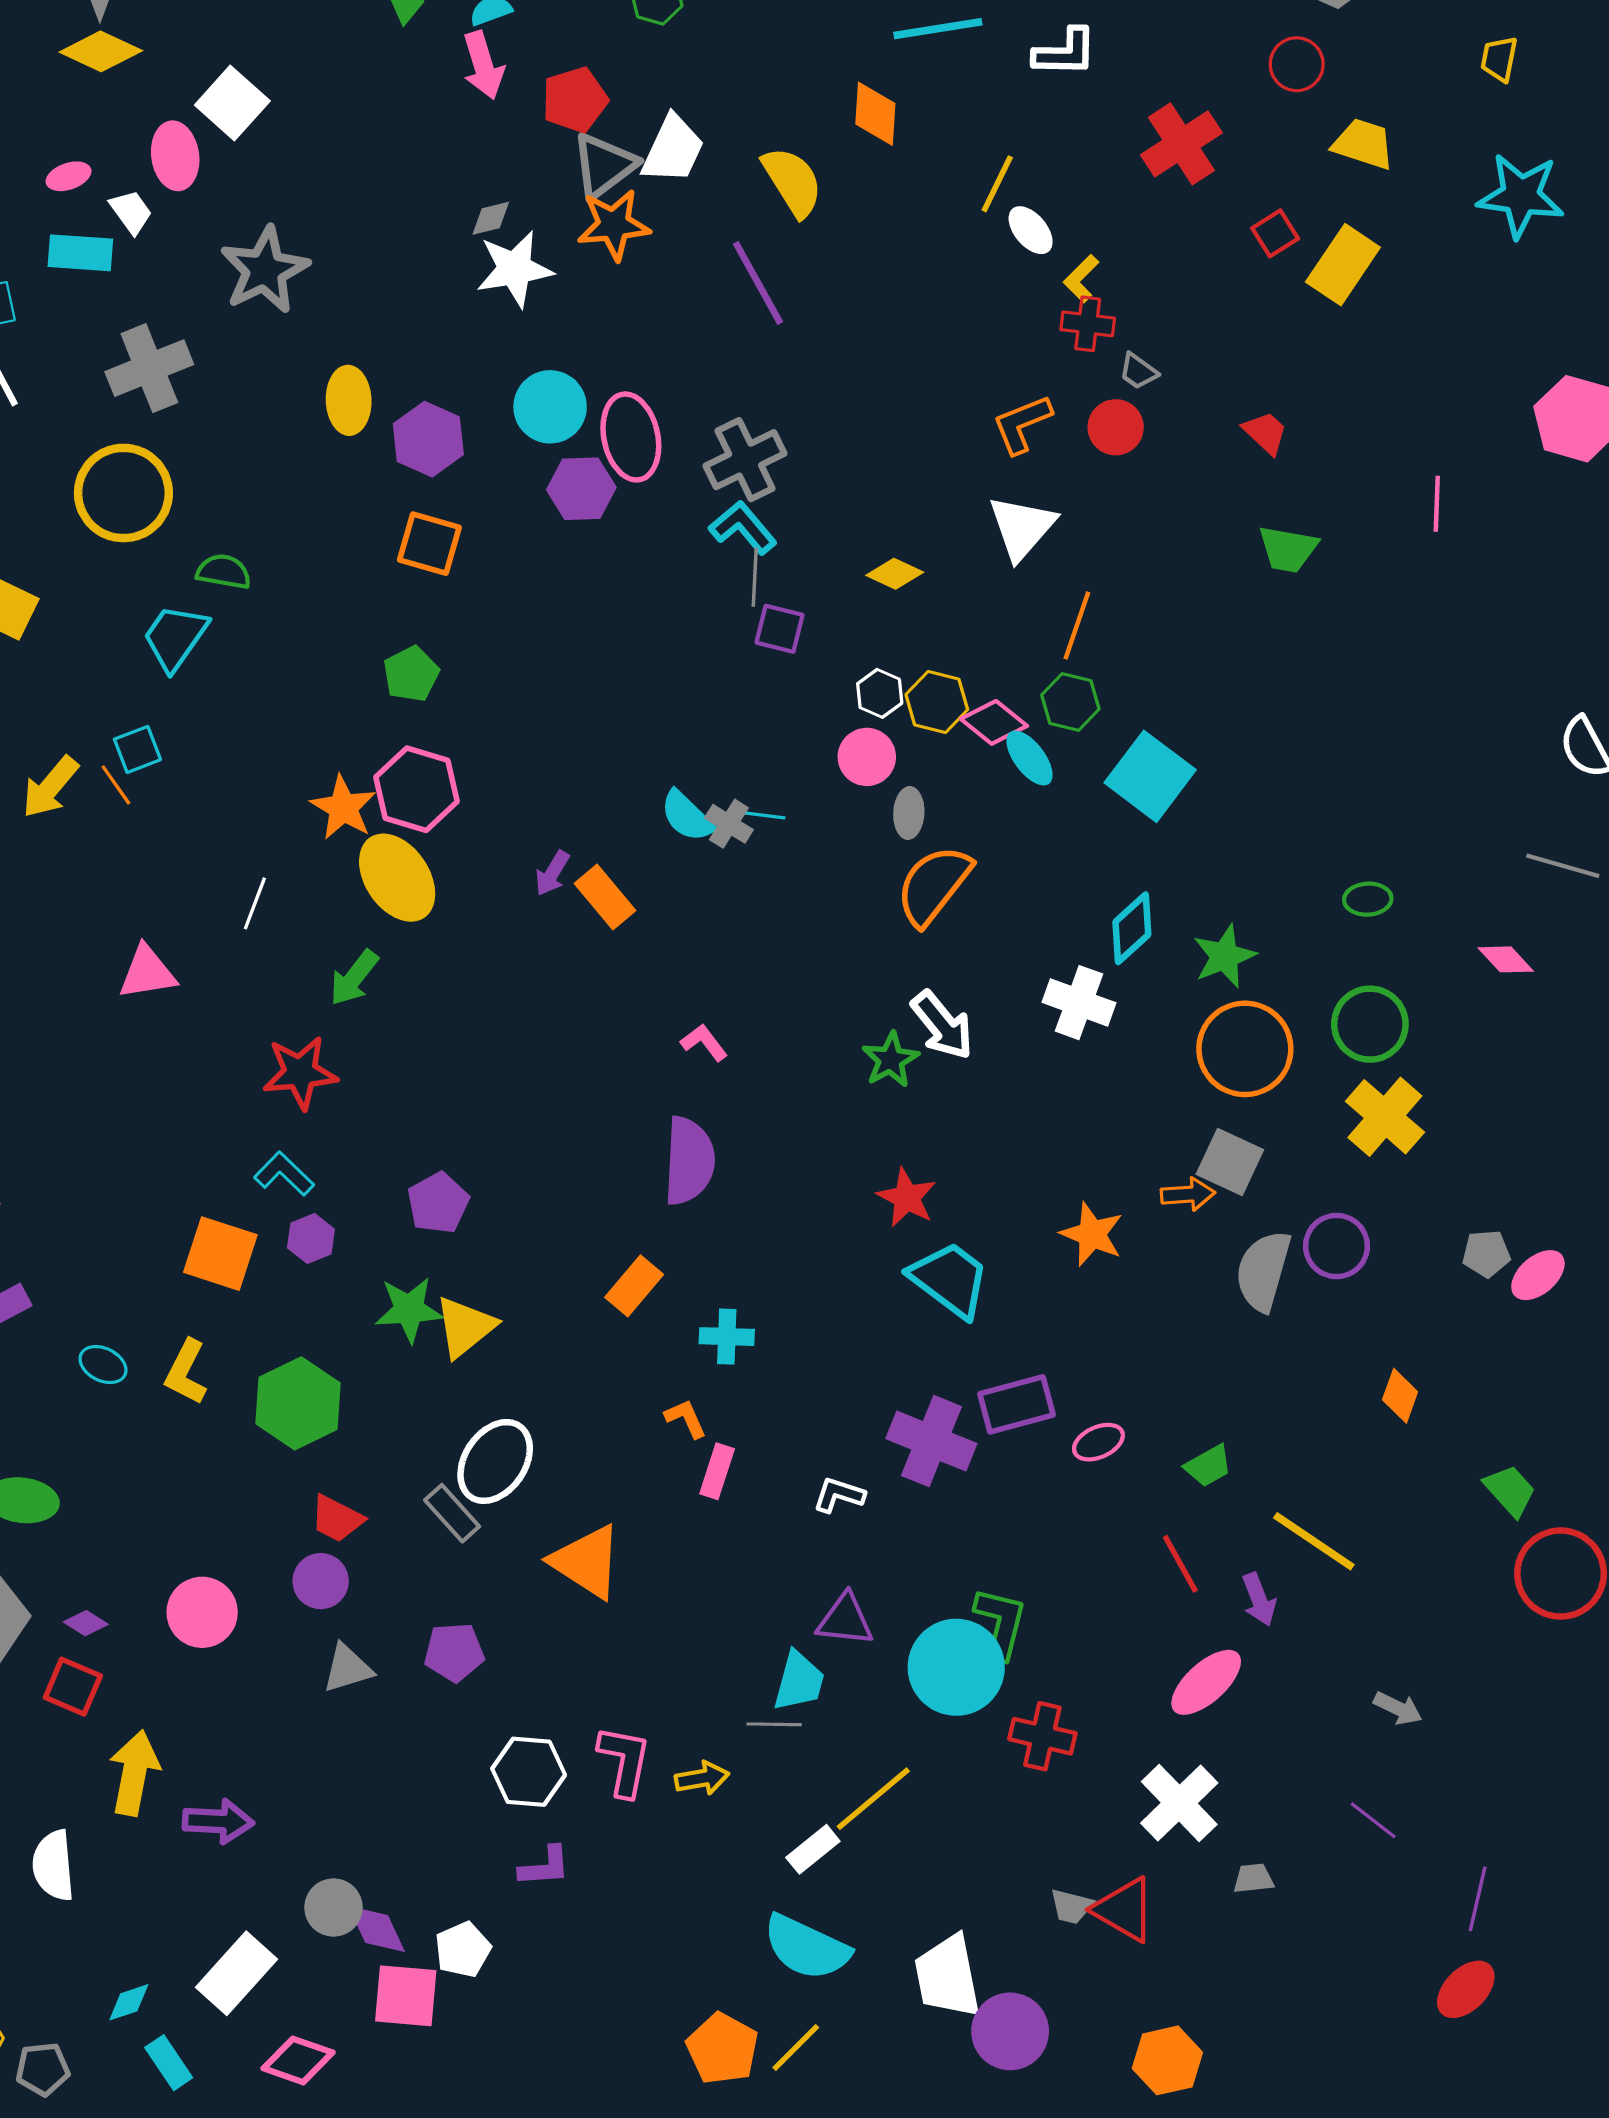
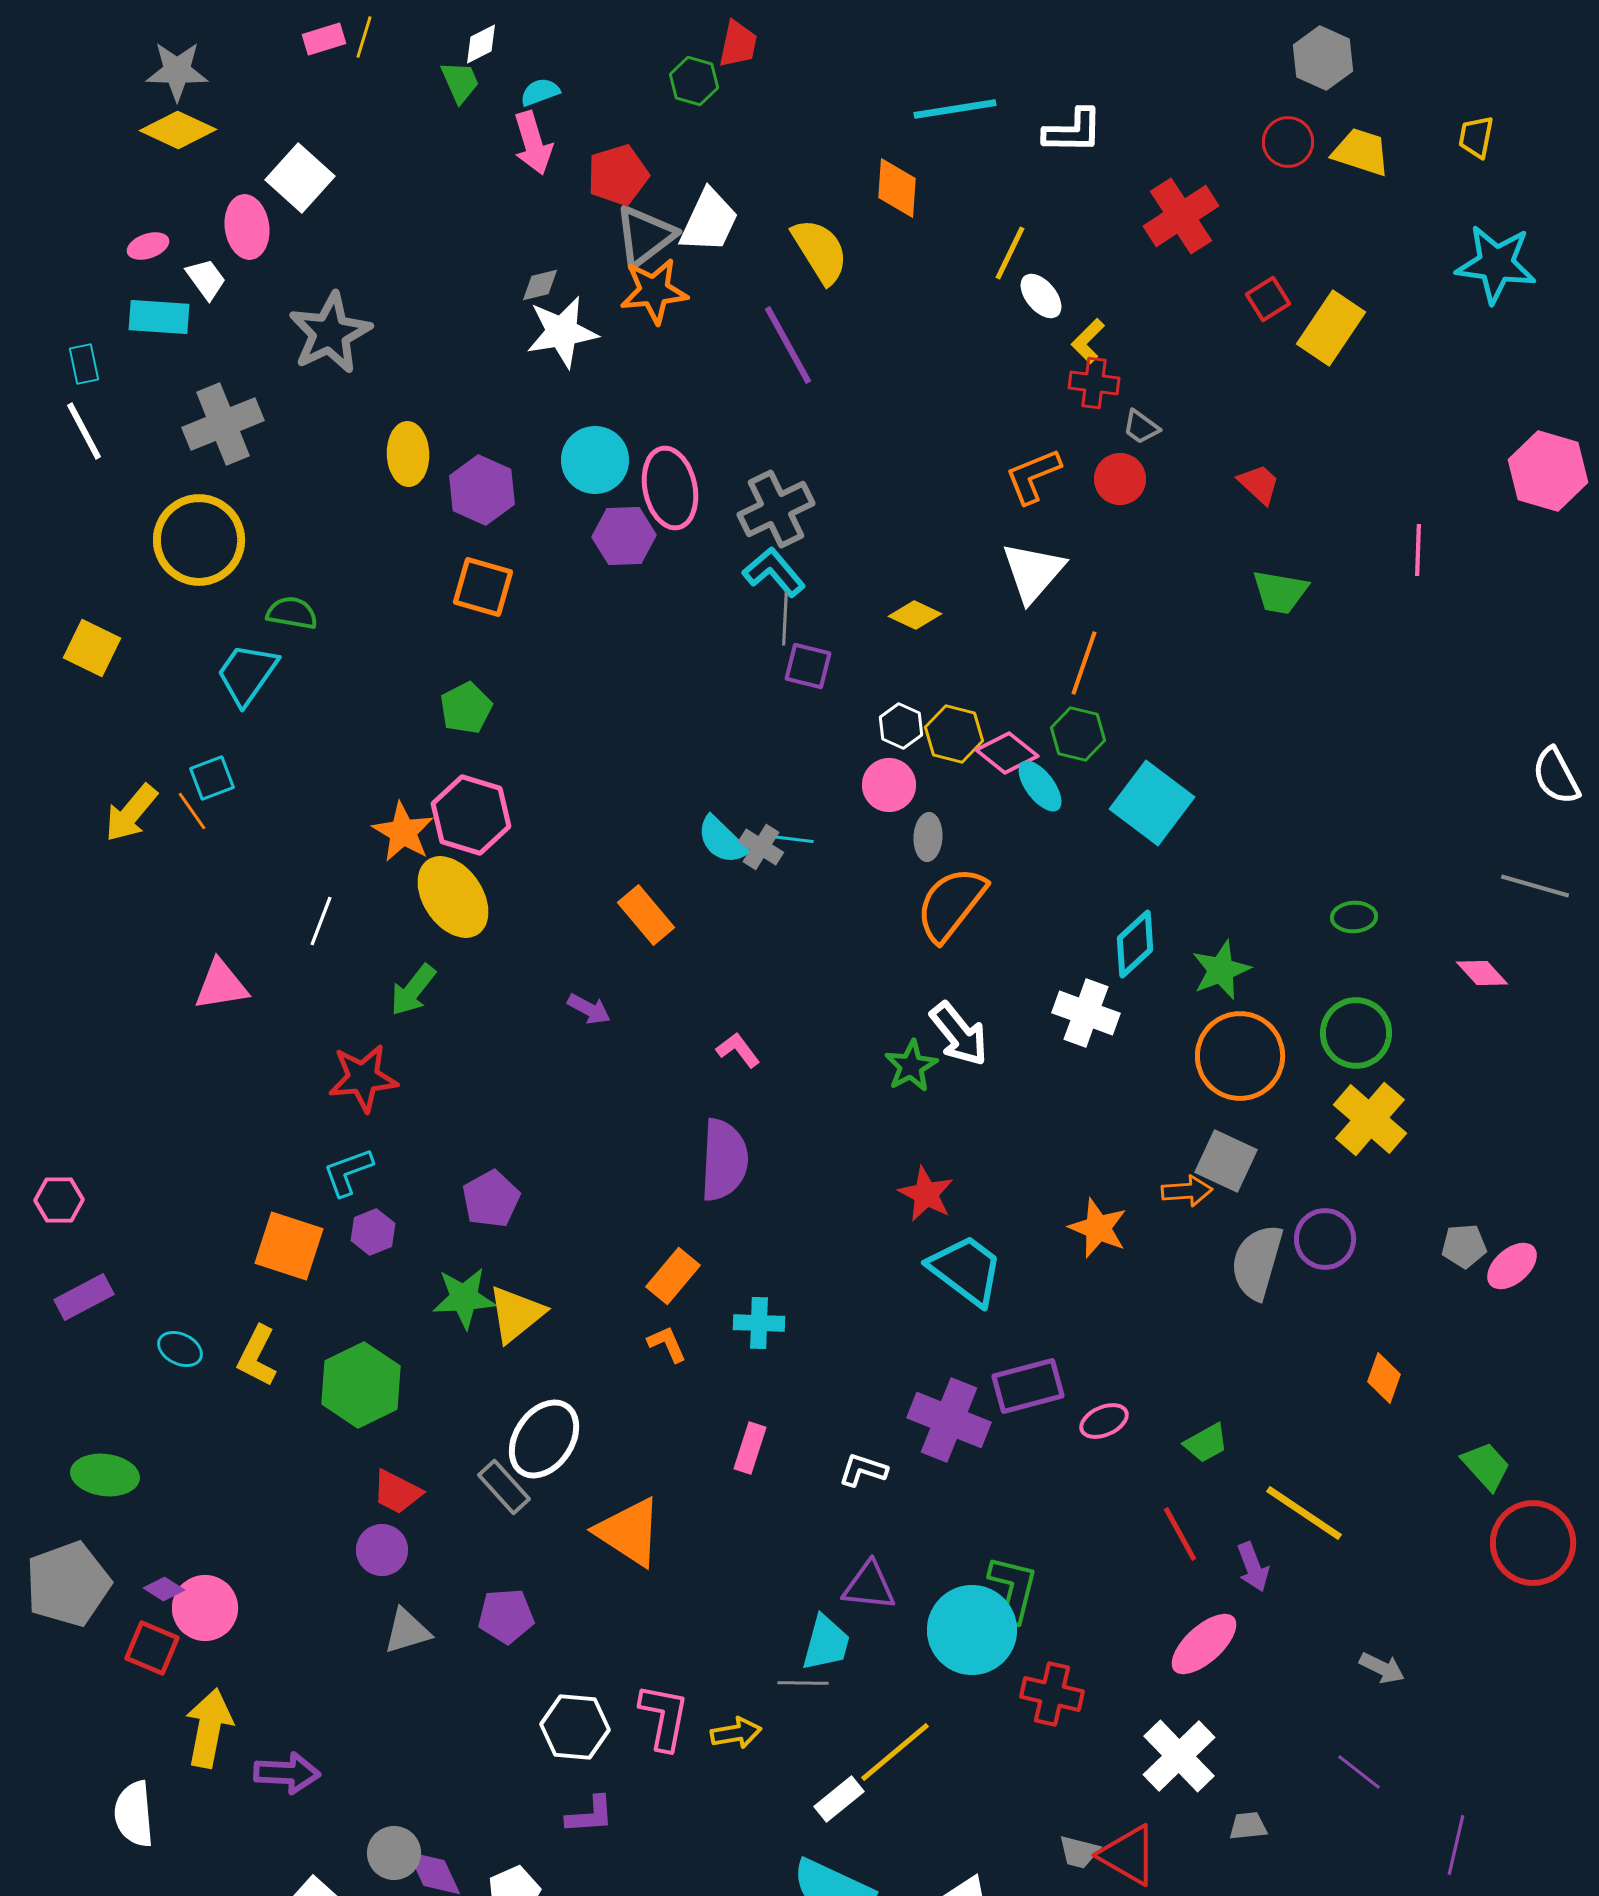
yellow trapezoid: (1363, 144) -> (1361, 152), moved
purple arrow: (552, 873) -> (589, 1009), moved, turned -93
cyan L-shape: (284, 1174) -> (348, 1172), turned -64
orange L-shape: (686, 1418) -> (667, 1344), moved
pink circle: (202, 1612) -> (205, 1608), moved

